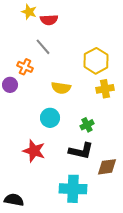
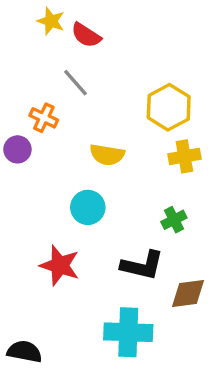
red semicircle: (49, 20) -> (86, 35), turned 36
green cross: (87, 125) -> (174, 220), moved

